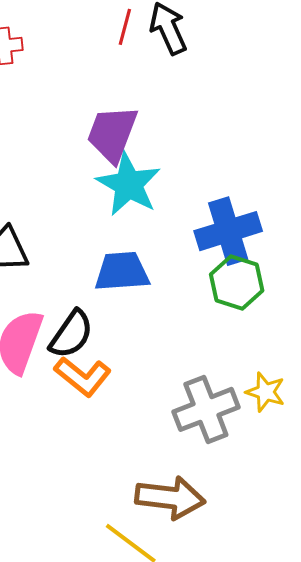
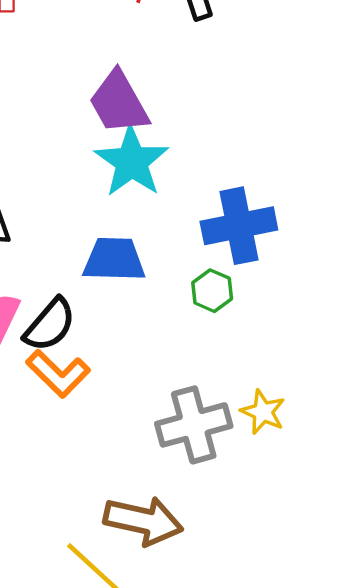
purple trapezoid: (112, 134) -> (119, 103), turned -56
green hexagon: (237, 282) -> (212, 291), moved, size x0.7

